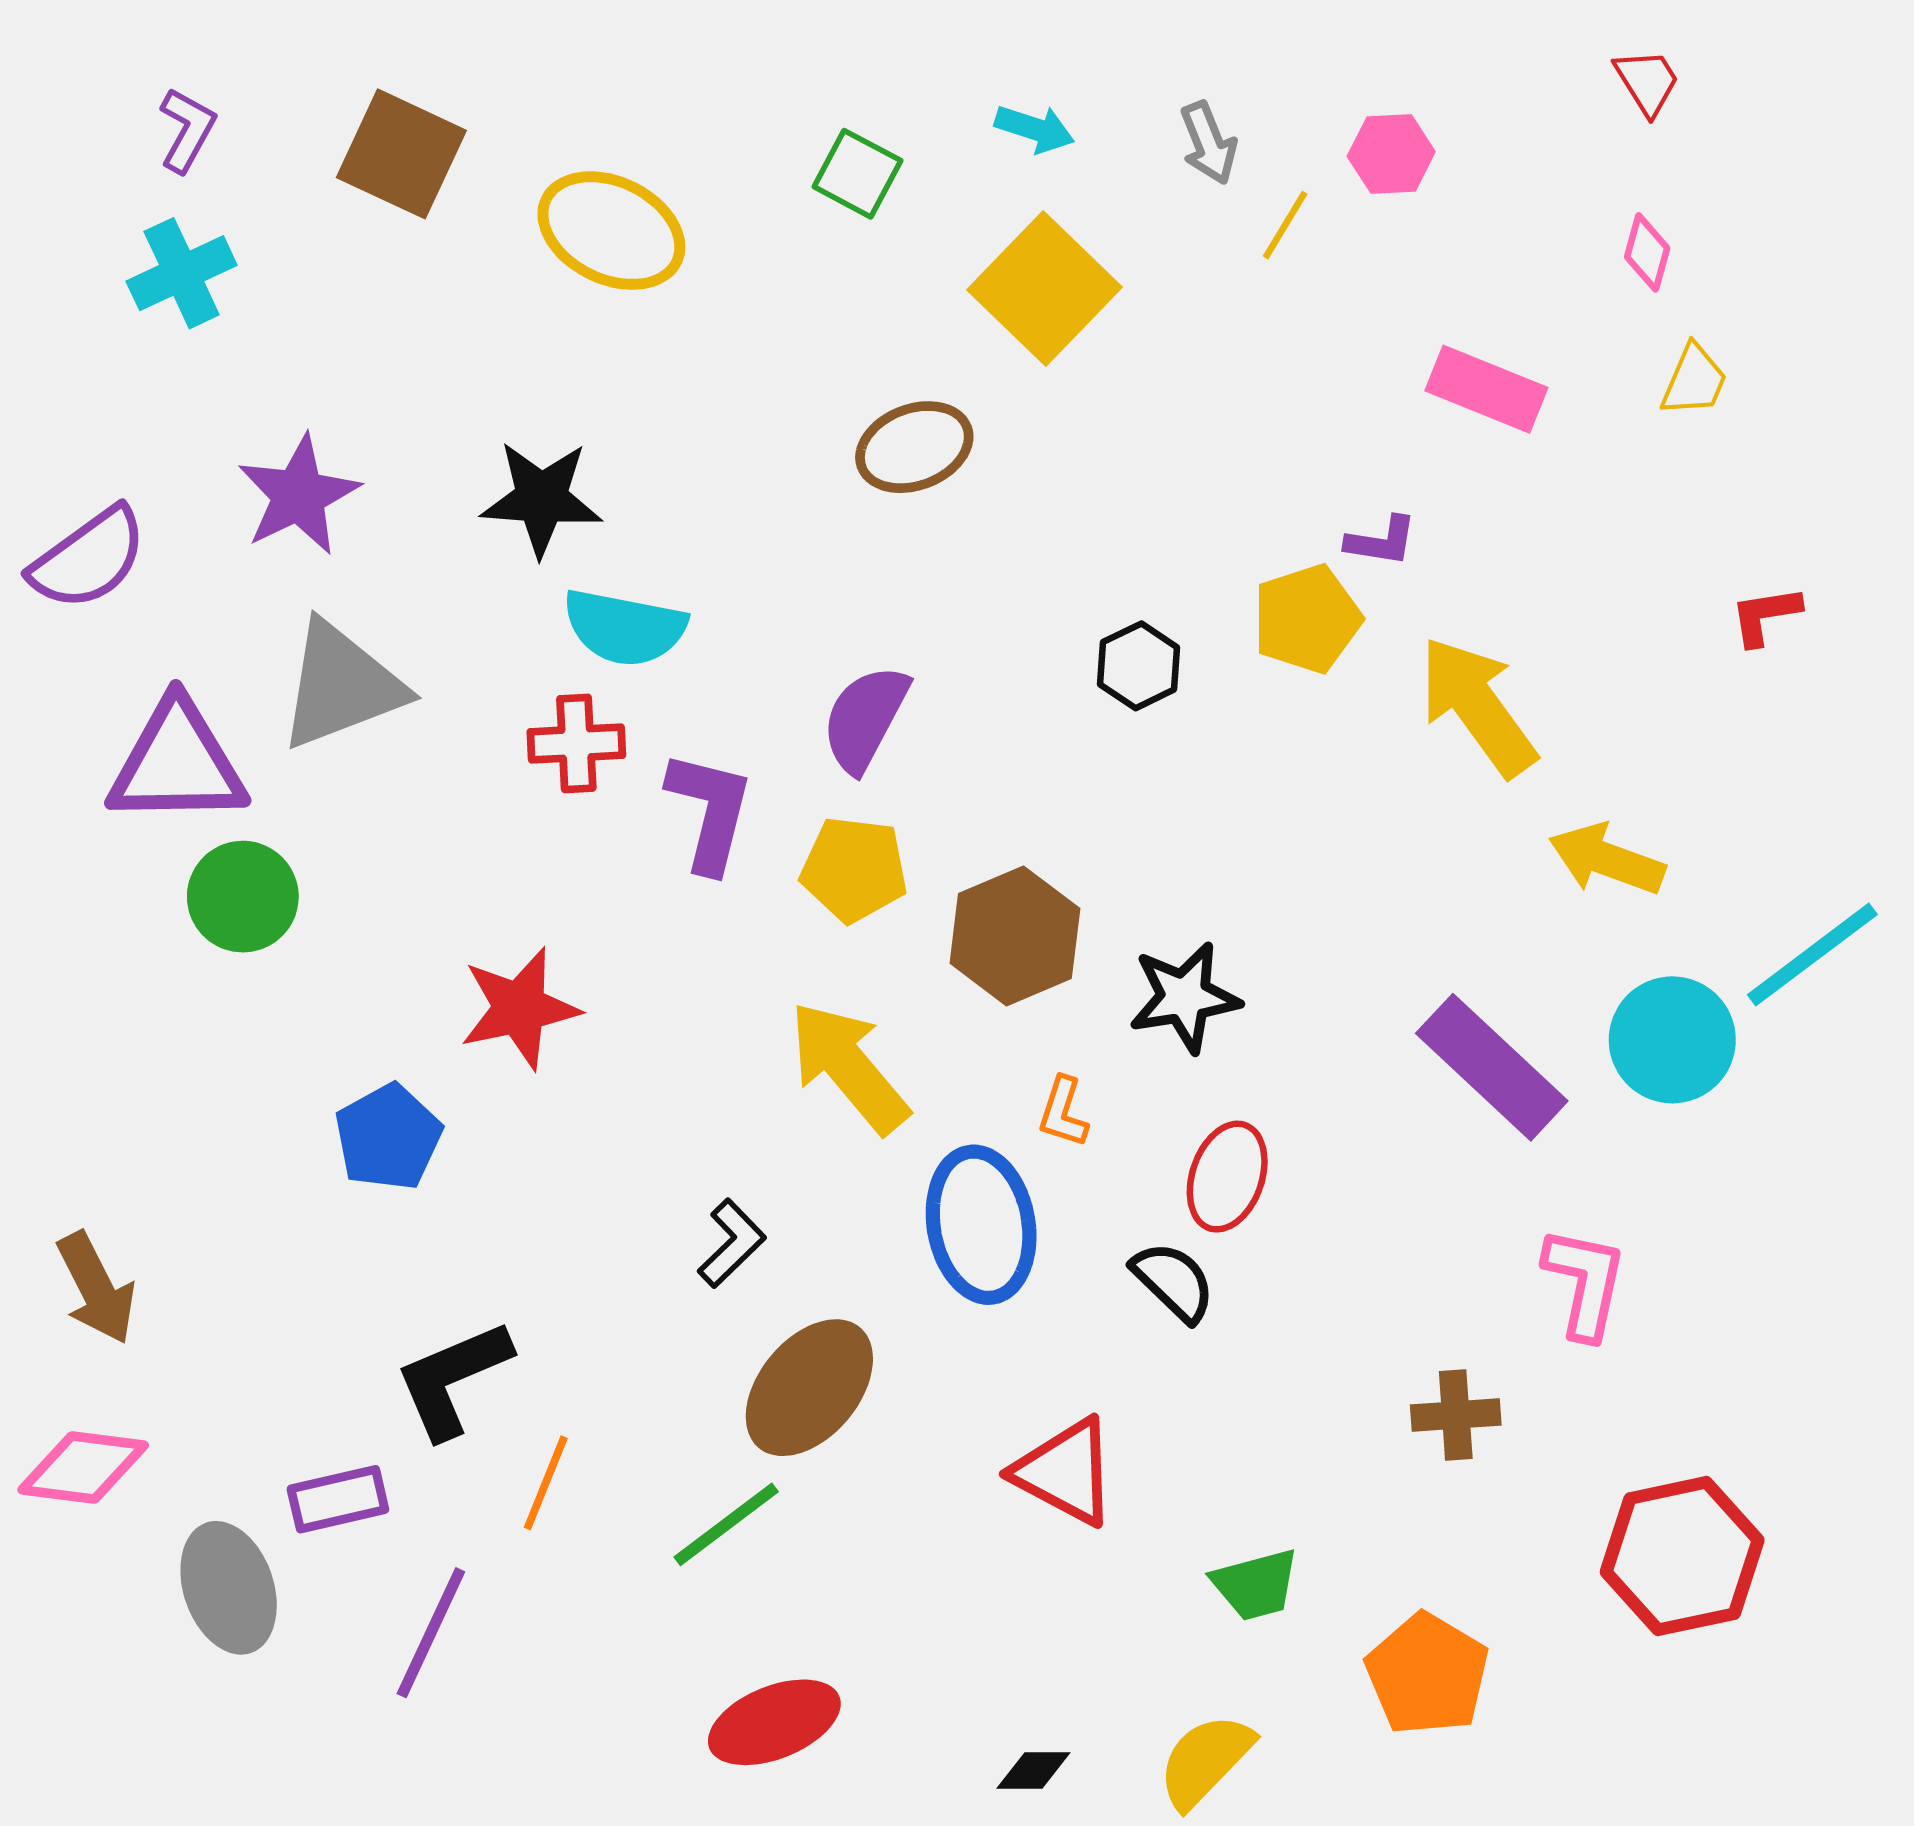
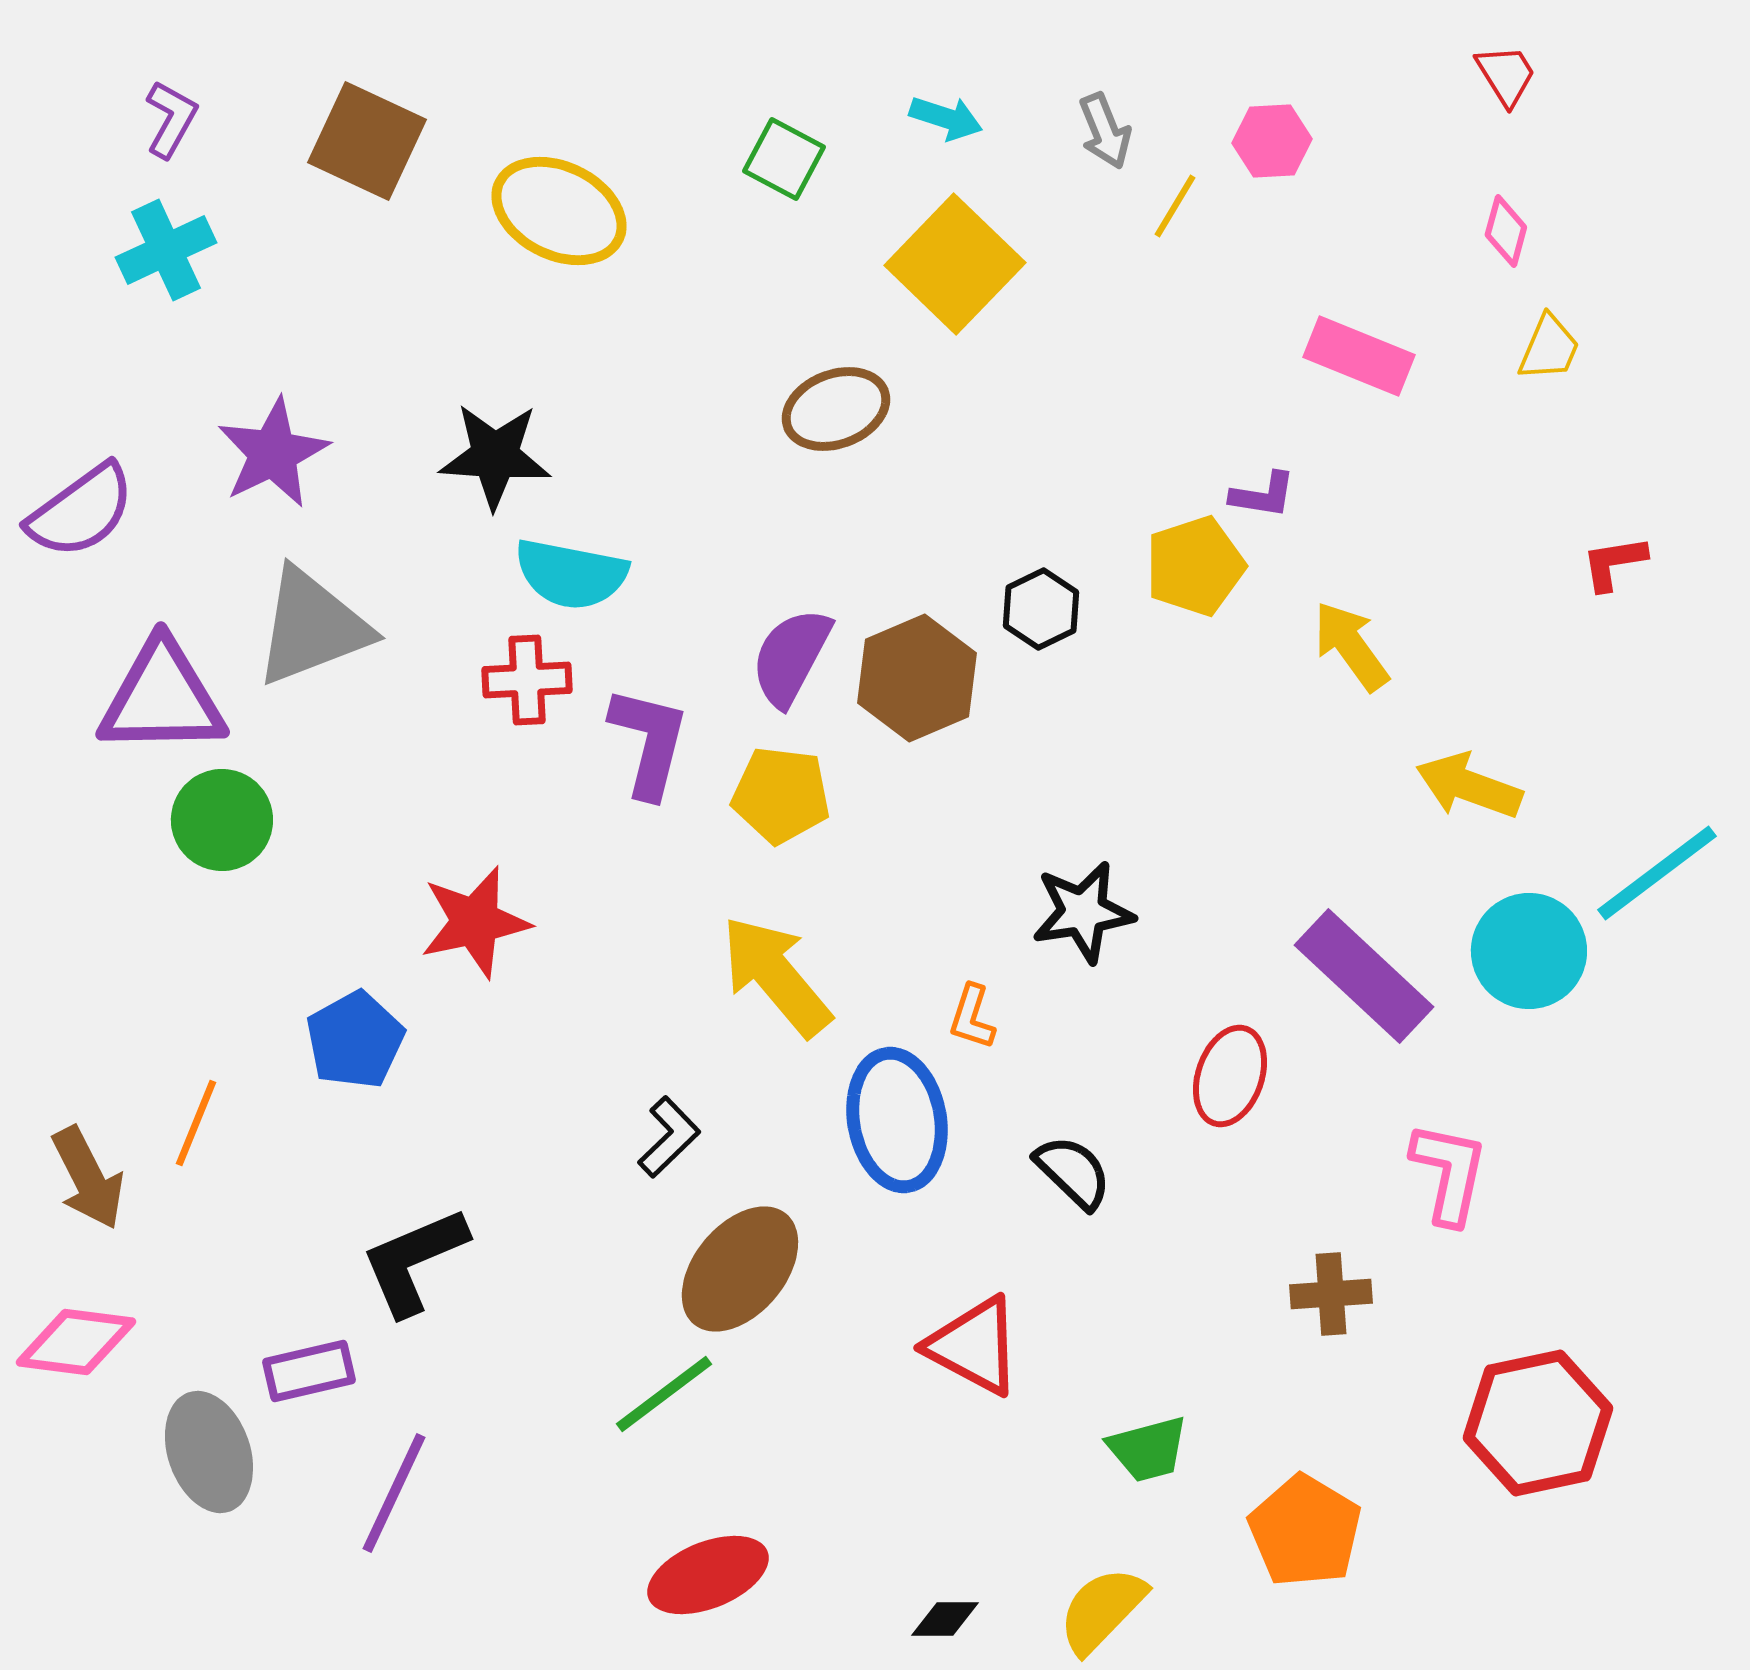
yellow arrow: (1478, 706) -> (1351, 646), size x0.7
brown hexagon: (1015, 936) -> (917, 678), moved
red ellipse: (1227, 1177) -> (1230, 1076), moved
orange line: (546, 1483) -> (196, 1123), moved

